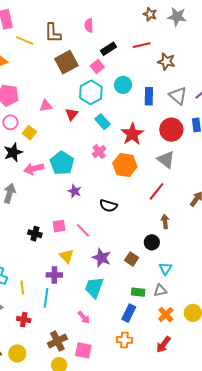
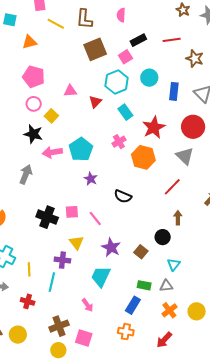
black star: (13, 152) -> (33, 134), turned 30
black cross: (35, 234) -> (47, 217), size x1.5

